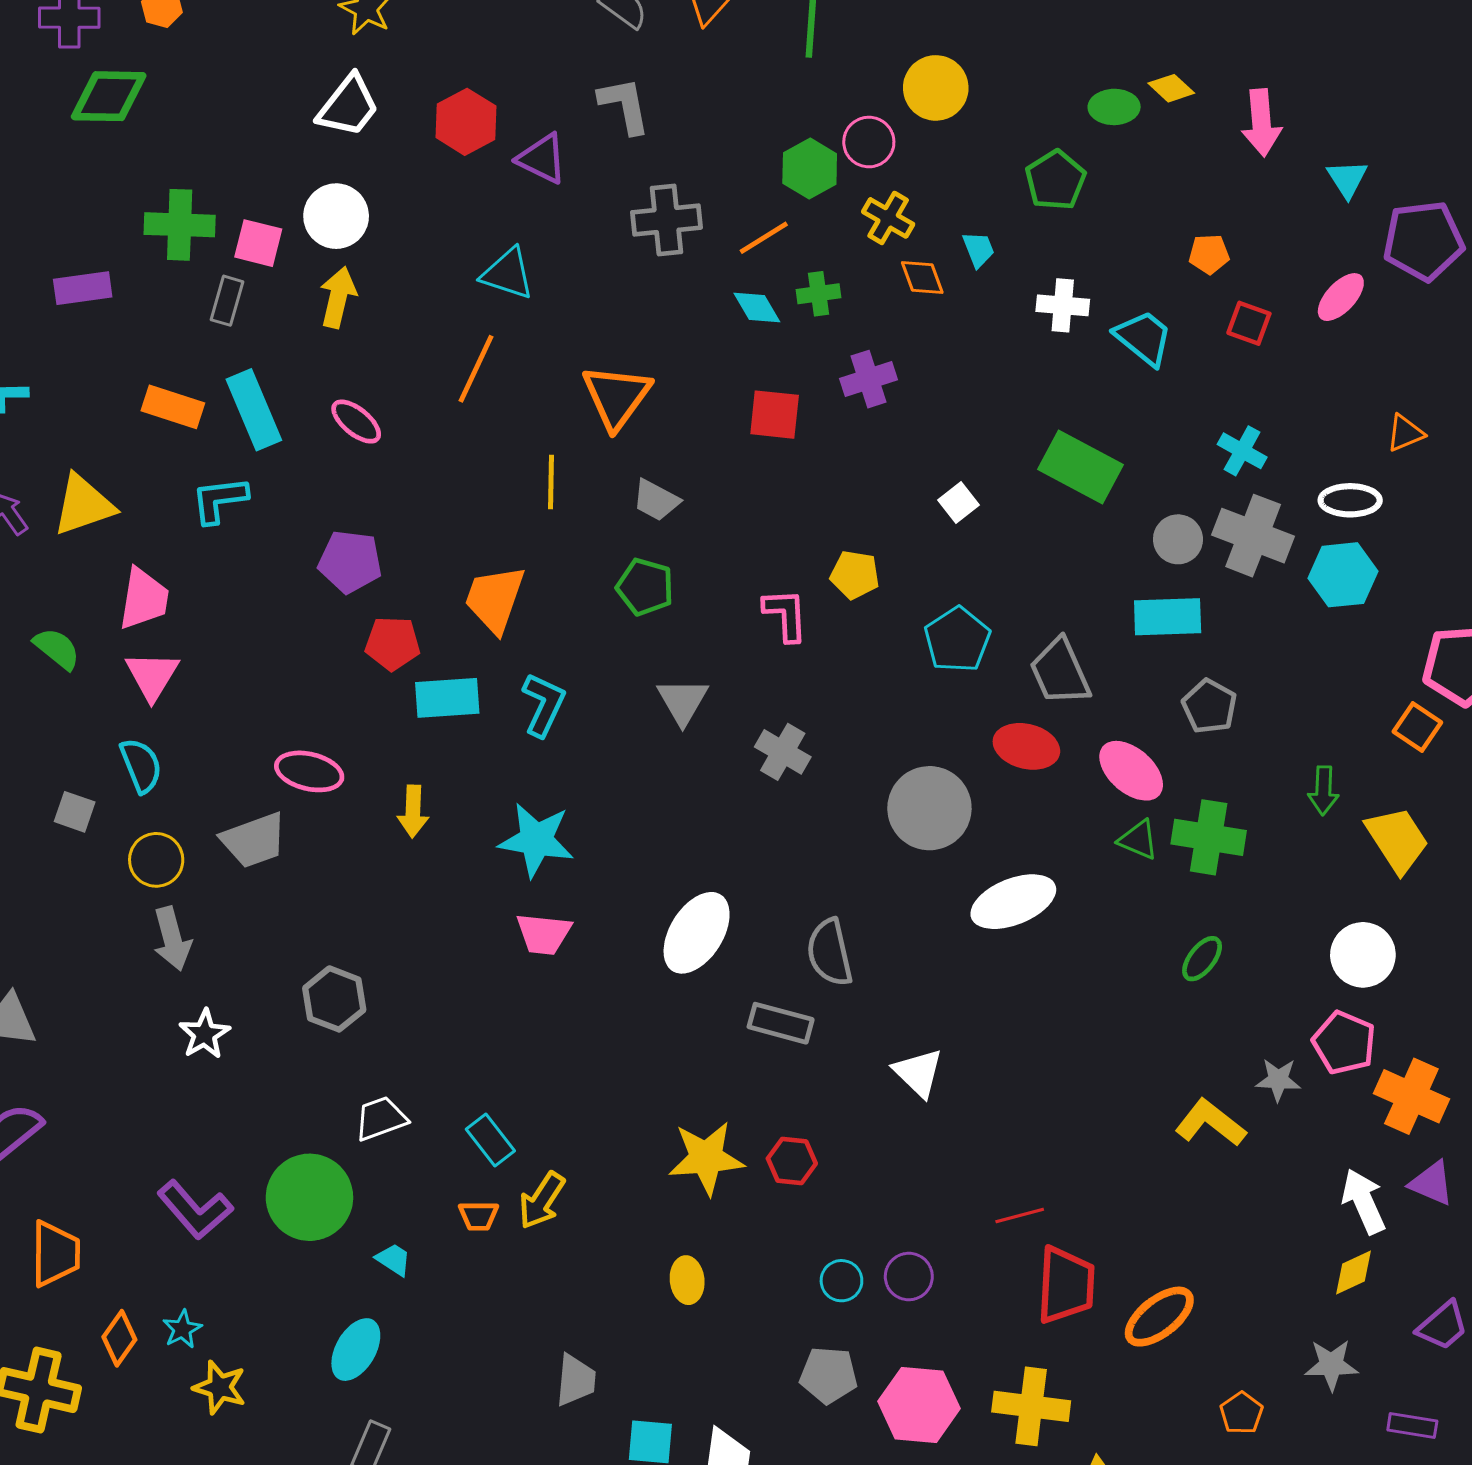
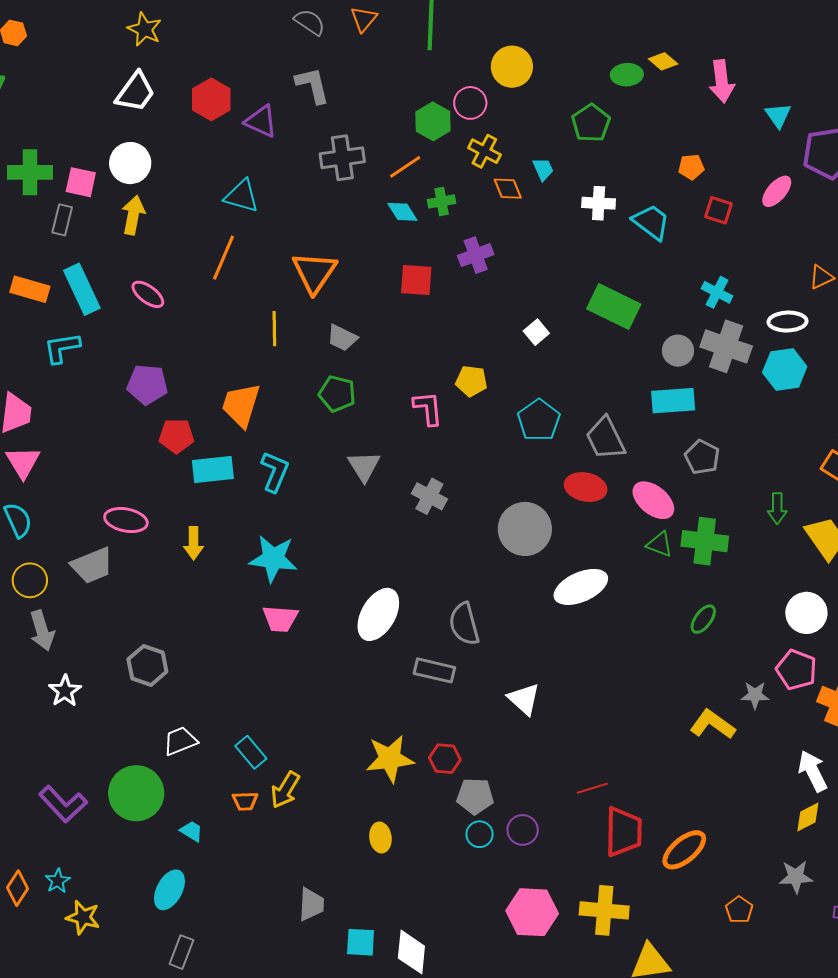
gray pentagon: (829, 1375) -> (475, 796), moved

